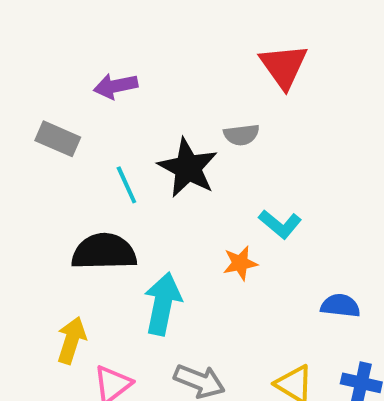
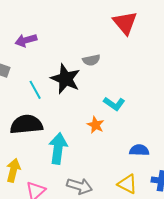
red triangle: (284, 66) -> (125, 23), moved
orange star: (240, 263) -> (96, 125), turned -30
blue semicircle: (340, 306) -> (139, 150), moved

